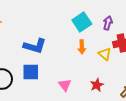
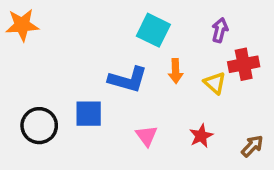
cyan square: (82, 22) -> (153, 30), moved, turned -30
blue L-shape: (35, 46) -> (128, 80), moved

